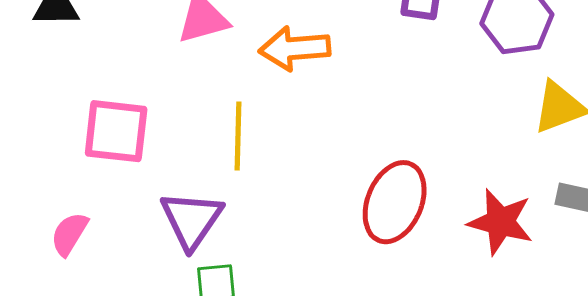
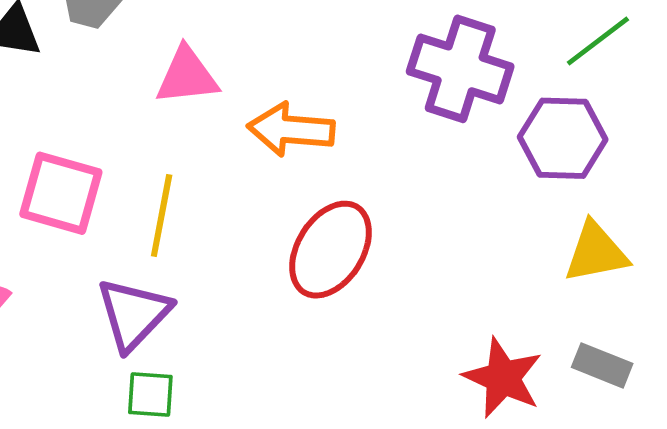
yellow line: (238, 136) -> (162, 215), moved
red ellipse: (395, 202) -> (331, 250), moved

